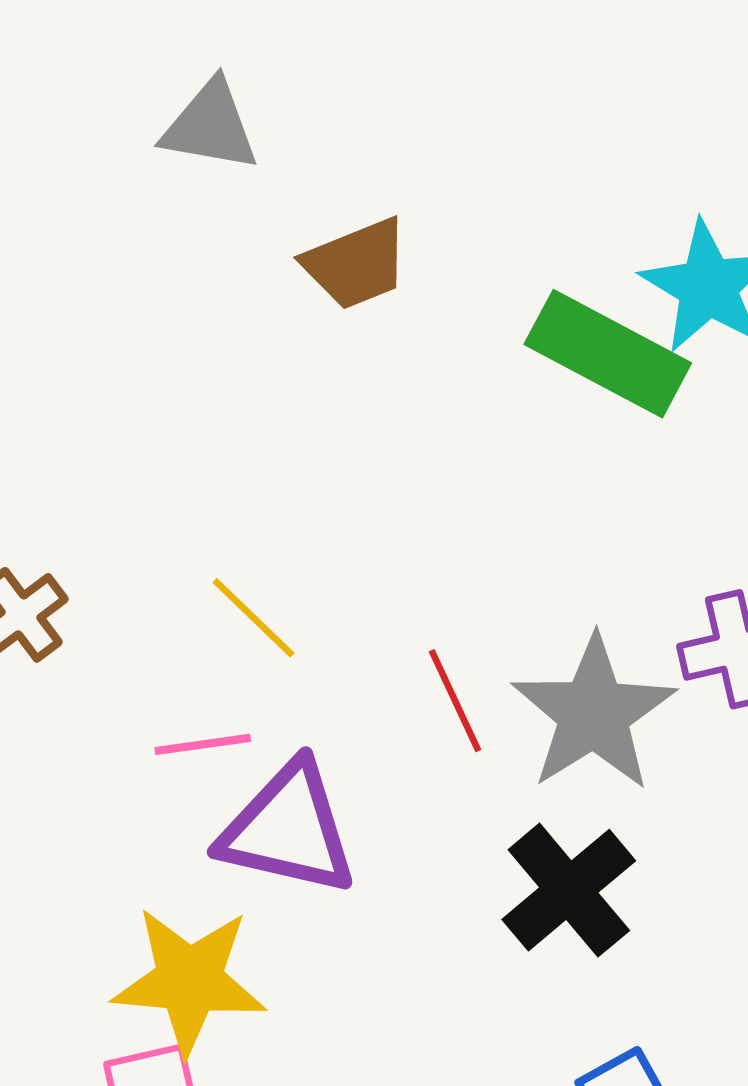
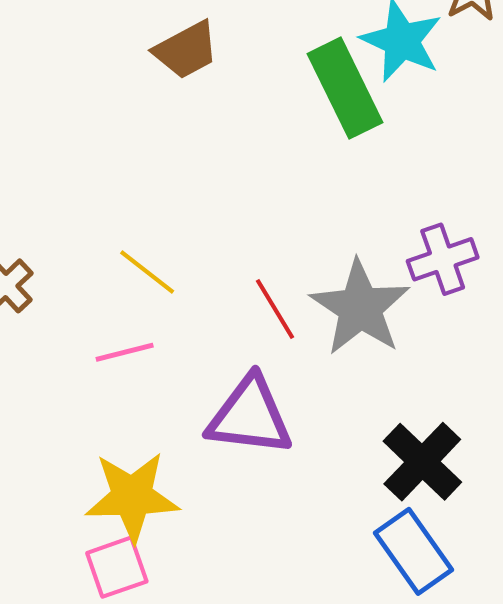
green rectangle: (608, 354) -> (345, 88), turned 42
purple triangle: (288, 829) -> (250, 416), moved
black cross: (569, 890) -> (422, 462), moved

